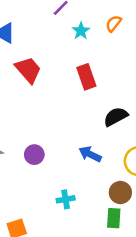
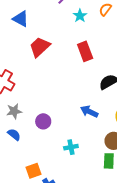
red trapezoid: (28, 70) -> (40, 47), turned -90
purple circle: (34, 155) -> (43, 121), moved

